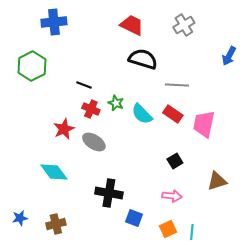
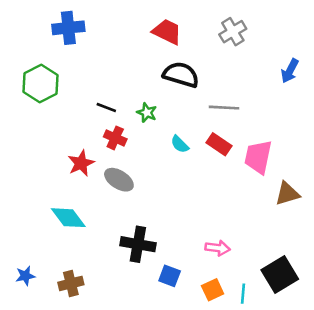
green star: (116, 103) -> (147, 113), moved
cyan semicircle: (142, 114) -> (180, 144), size x0.7
black square: (175, 161) -> (280, 275), moved, size x1.8
brown triangle: (217, 181) -> (287, 194), moved

